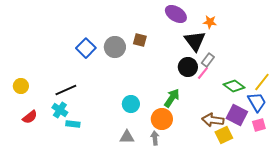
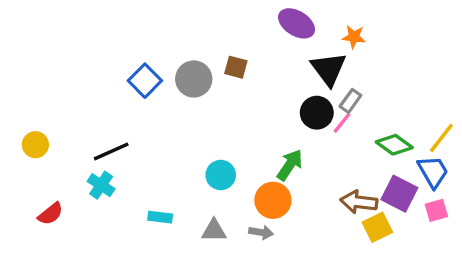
red semicircle: (30, 117) -> (51, 214), moved
cyan rectangle: (73, 124) -> (160, 217), moved
gray arrow: (155, 138) -> (261, 232), turned 104

